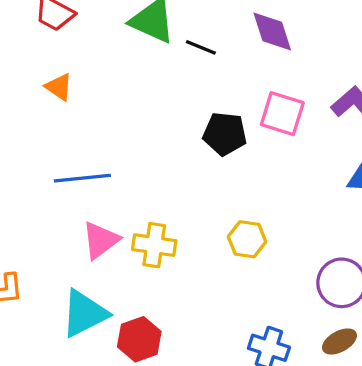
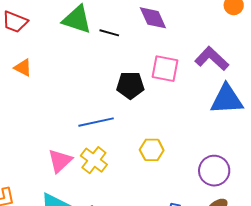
blue line: (82, 178) -> (96, 122), moved
yellow cross: (154, 245) -> (94, 160), turned 36

